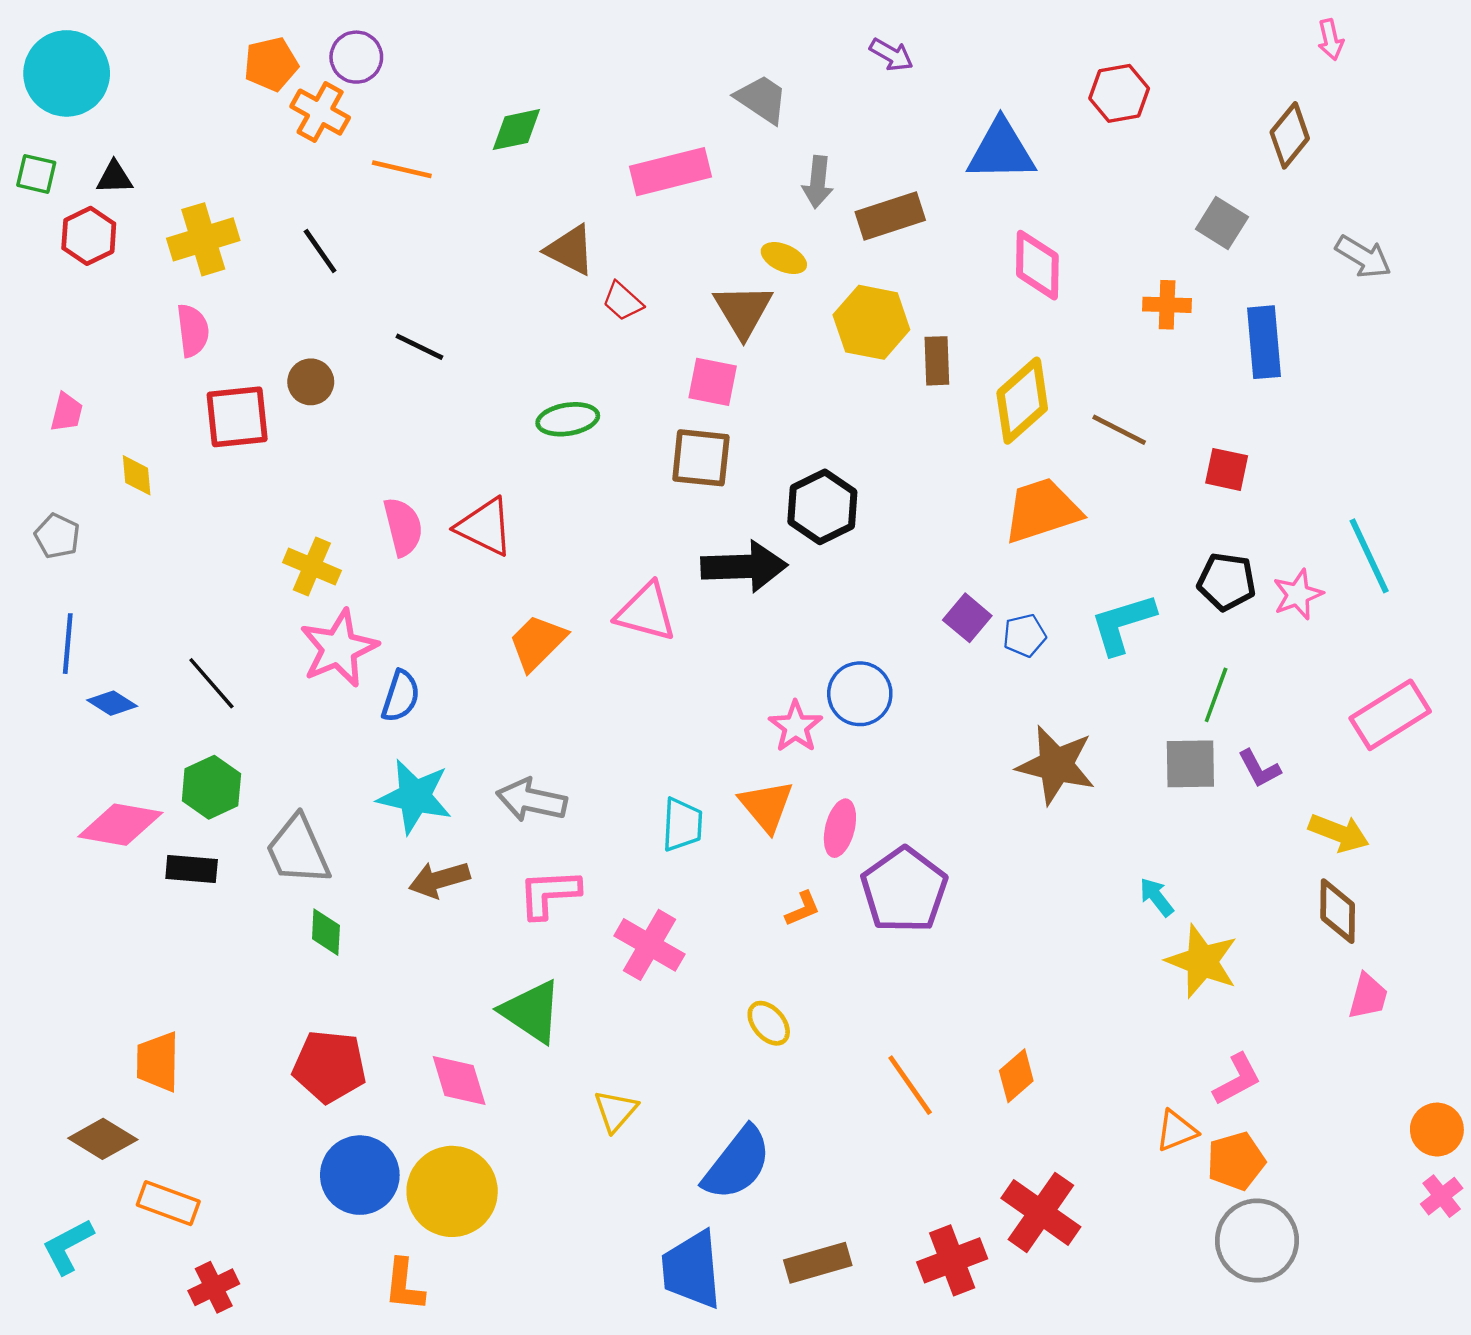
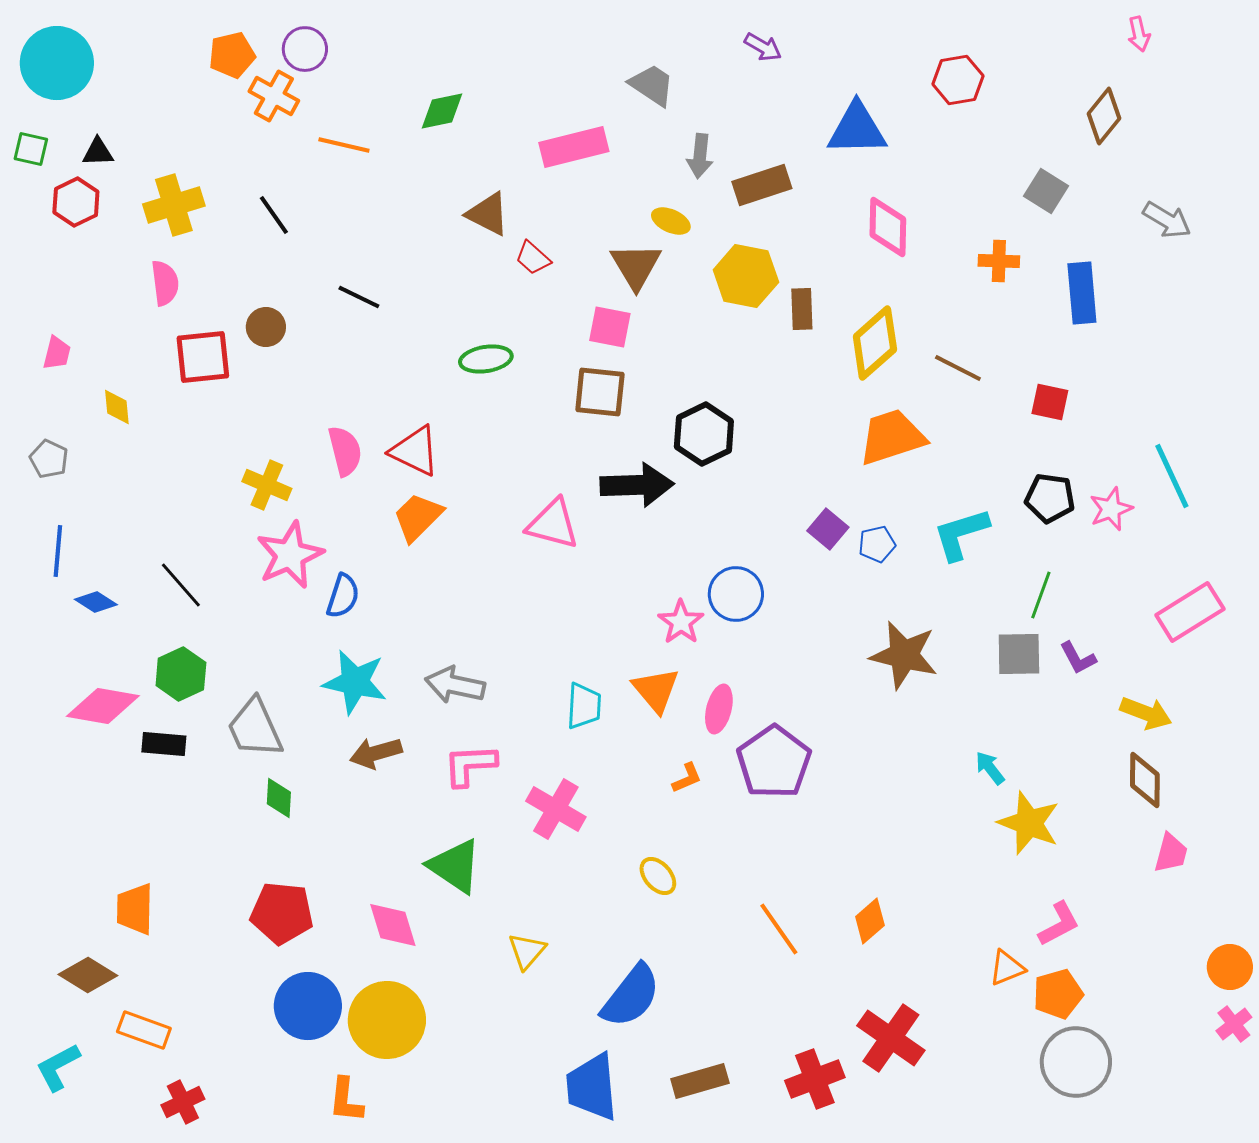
orange trapezoid: (537, 642) -> (418, 517), moved

